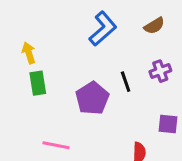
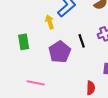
yellow arrow: (29, 53) -> (50, 22), moved

